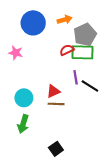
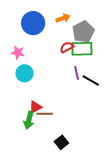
red triangle: (53, 91) -> (35, 107), moved
cyan circle: (24, 98) -> (25, 73), moved
brown line: (56, 104) -> (45, 114), moved

